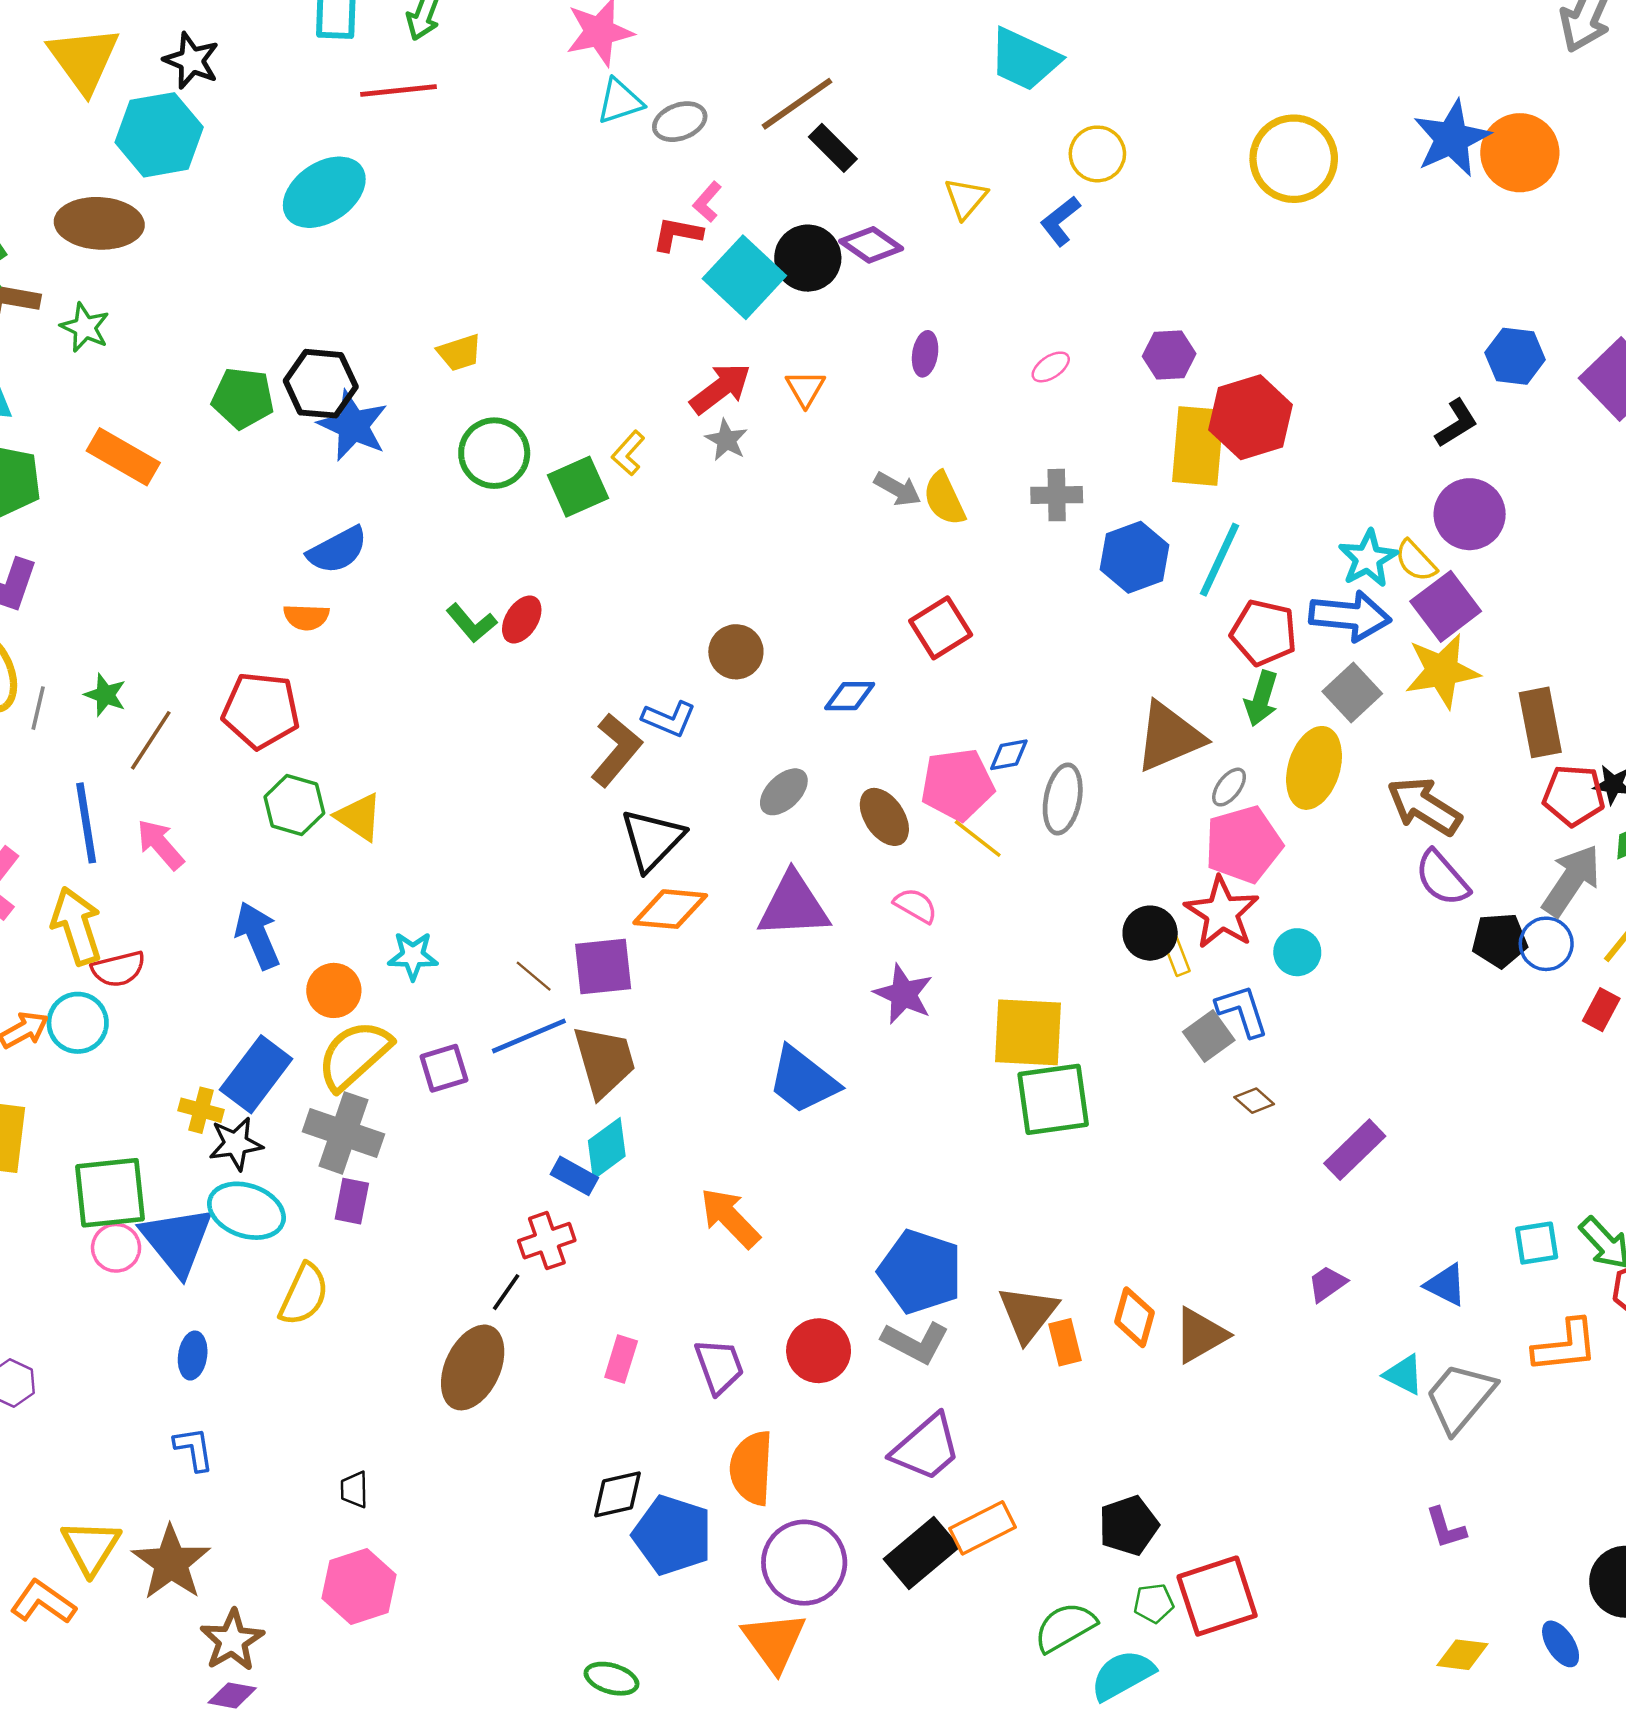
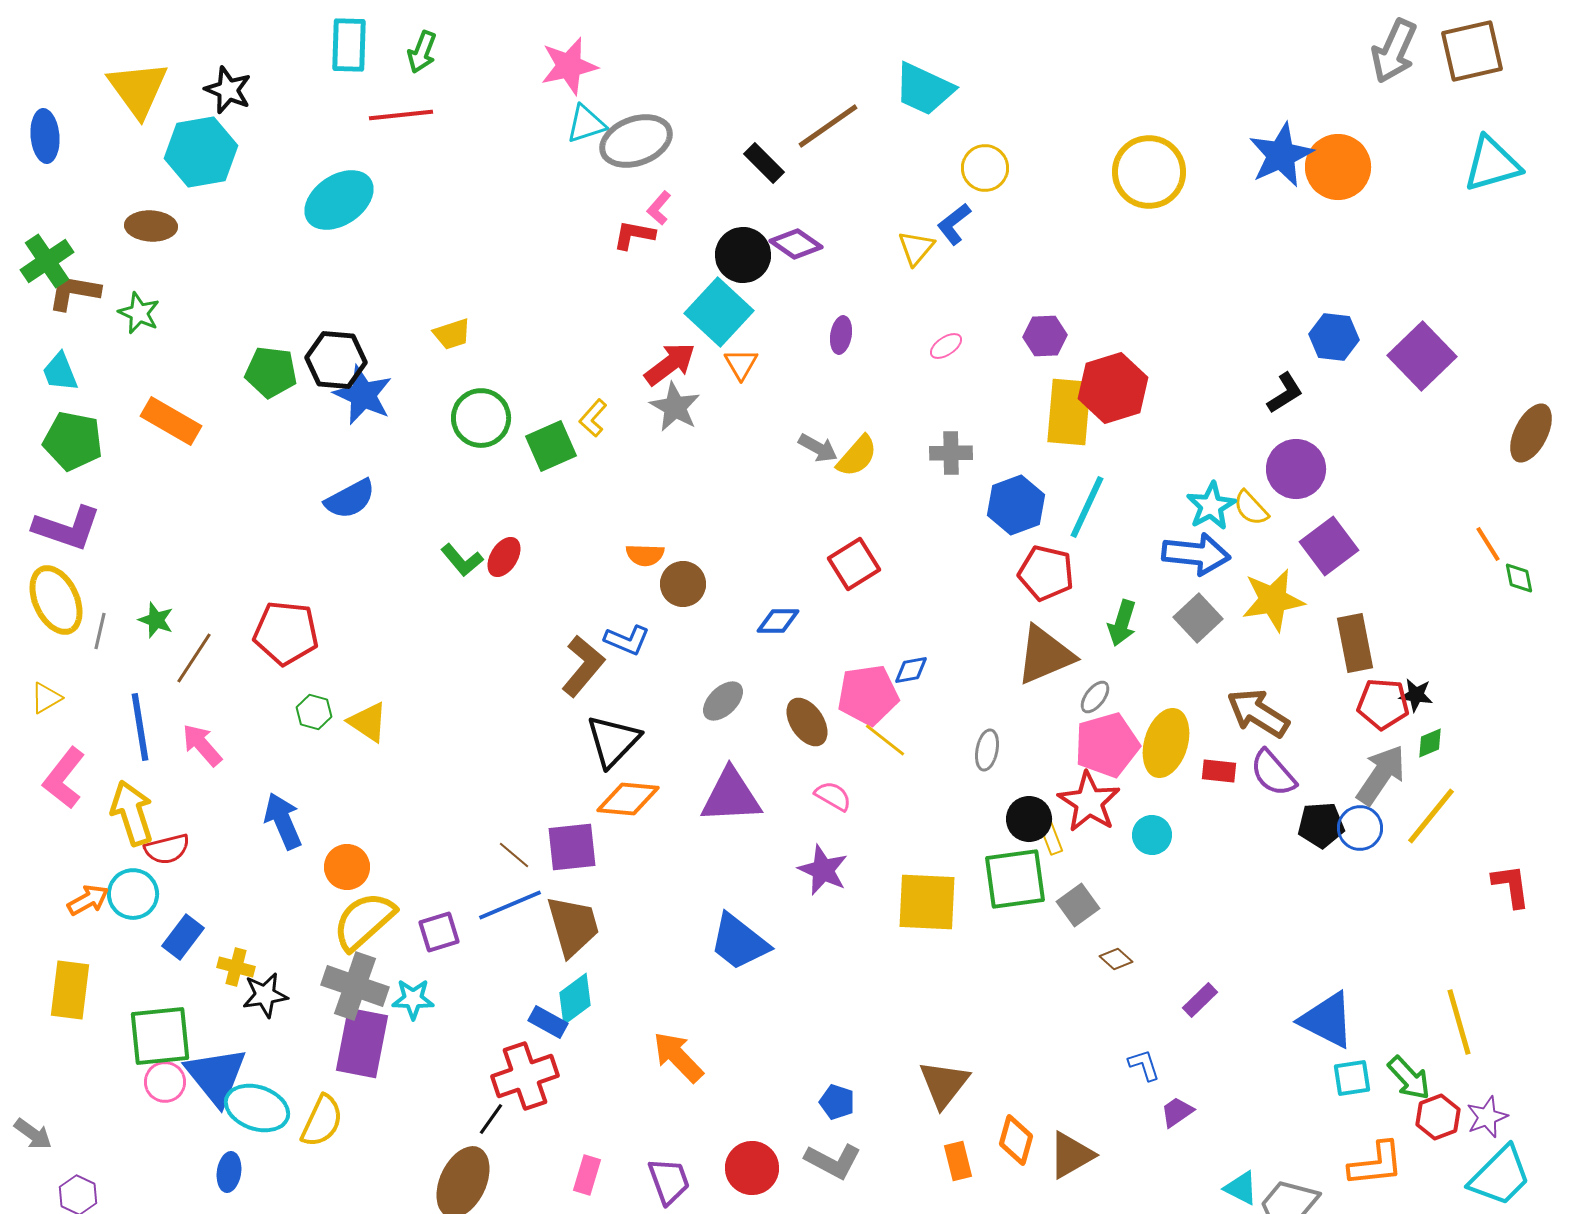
brown line: (797, 104) -> (828, 126), moved
gray ellipse: (680, 122) -> (636, 141), size x1.6
yellow triangle: (966, 198) -> (916, 248), moved
brown ellipse: (99, 223) -> (151, 226), size x0.7
cyan square: (744, 277) -> (719, 312), moved
gray star: (726, 440) -> (675, 407), size x1.4
yellow semicircle: (944, 499) -> (857, 456), turned -114
purple square: (1446, 606) -> (1329, 546), moved
orange semicircle: (306, 617) -> (645, 555), moved
red pentagon: (1264, 633) -> (1046, 573), moved
yellow ellipse: (1314, 768) -> (1166, 743), moved
gray ellipse: (1063, 799) -> (987, 750), moved, size x0.7
green hexagon: (294, 805) -> (314, 712), size x0.7
cyan star: (413, 956) -> (413, 999), moved
red rectangle: (1601, 1010) -> (1219, 771), moved, turned 68
blue L-shape: (1242, 1011) -> (1144, 1065), moved, size x0.7
blue rectangle: (256, 1074) -> (183, 937), moved, size x0.7
green square: (1053, 1099) -> (1015, 879), moved
purple rectangle: (1355, 1150) -> (1200, 1000), size x0.7
purple rectangle: (352, 1201) -> (362, 1043), size x1.8
cyan ellipse: (246, 1211) -> (257, 1108), moved
red cross: (547, 1241) -> (525, 1076), size x1.4
blue pentagon: (920, 1272) -> (837, 1102), size x0.5
blue triangle: (1446, 1285) -> (1327, 1020), moved, size x1.6
brown triangle: (1028, 1314) -> (944, 1084), moved

